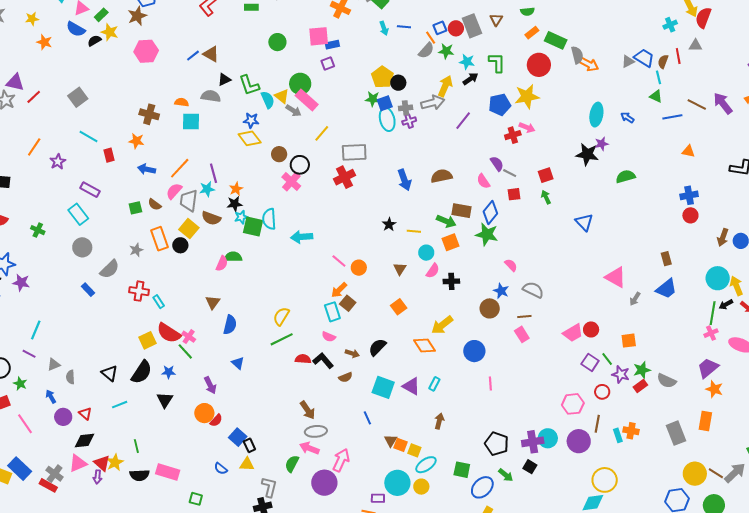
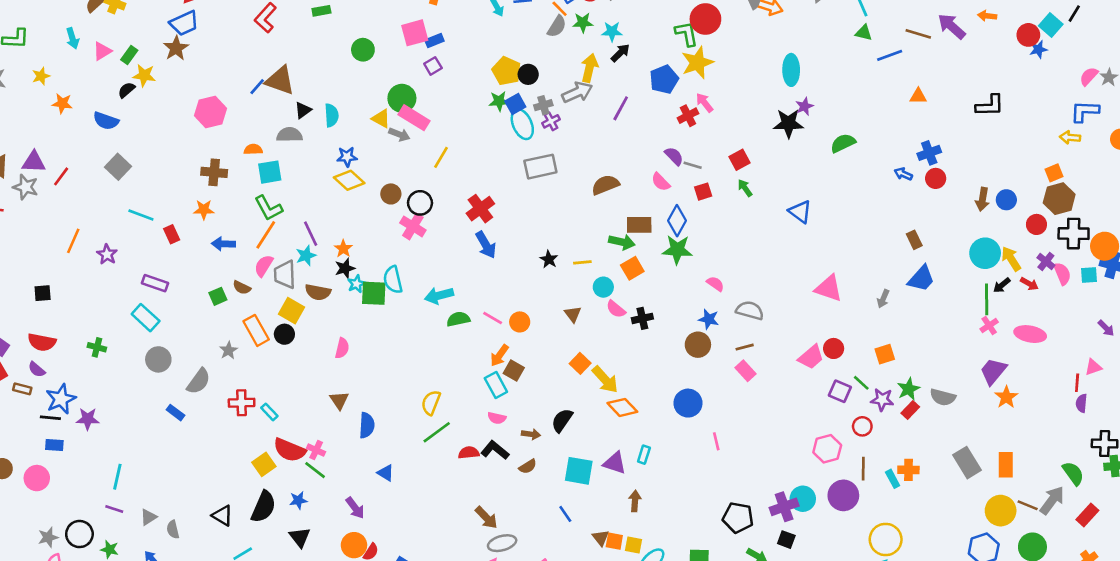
blue semicircle: (76, 29) -> (106, 121), moved
pink hexagon: (146, 51) -> (211, 112), moved
brown triangle: (211, 54) -> (280, 81), size x1.4
green L-shape: (497, 63) -> (686, 34), moved
green L-shape: (249, 85) -> (268, 208), moved
cyan semicircle: (268, 100) -> (332, 115), moved, turned 30
blue arrow: (627, 117) -> (903, 174), moved
pink arrow: (527, 128) -> (705, 103), turned -140
gray rectangle: (354, 152) -> (540, 167), moved
blue arrow: (404, 180) -> (486, 245), moved
green semicircle: (233, 257) -> (458, 319), moved
pink semicircle: (433, 271) -> (616, 309), turned 105
pink triangle: (616, 277) -> (829, 288), moved
yellow arrow: (442, 325) -> (605, 380), moved, turned -85
orange star: (714, 389) -> (1006, 397), turned 30
brown arrow: (439, 421) -> (635, 501), moved
orange rectangle: (705, 421) -> (1006, 465), moved

